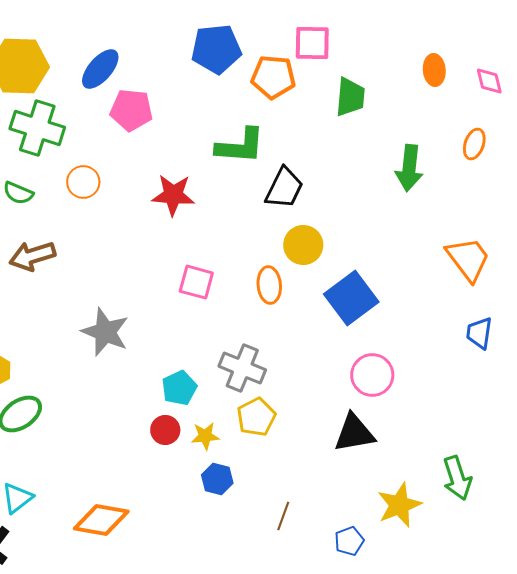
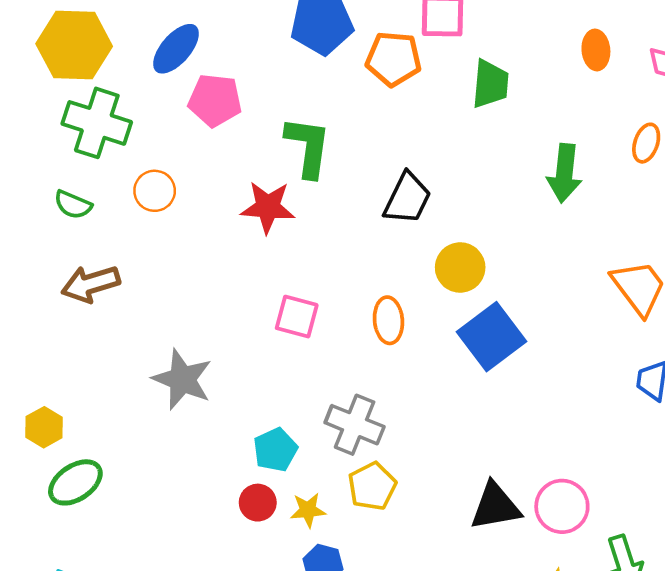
green L-shape: (240, 146) -> (308, 147), moved, turned -86
yellow circle: (303, 245) -> (460, 267), moved
pink circle: (372, 375) -> (562, 506), moved

